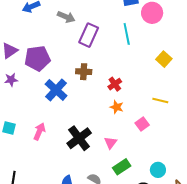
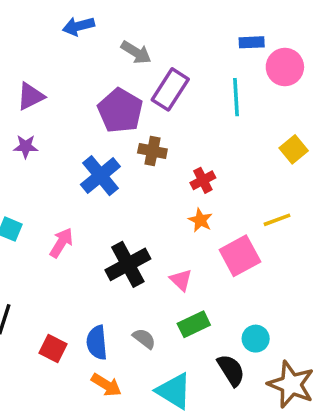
purple pentagon: (37, 58) -> (120, 111), moved, turned 30
yellow line: (160, 100) -> (277, 220), turned -42
pink square: (142, 124) -> (240, 256), size x1.6
pink triangle: (111, 143) -> (181, 280), turned -32

